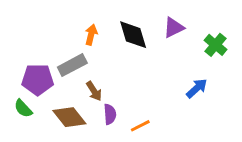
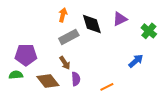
orange arrow: (91, 35) -> (63, 15), moved
gray rectangle: (72, 65) -> (69, 37), moved
green semicircle: (23, 108) -> (16, 75), turned 128
orange line: (140, 126) -> (107, 87), moved

